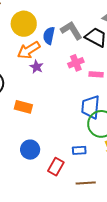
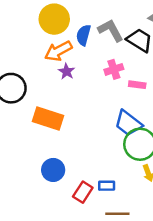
orange rectangle: (23, 107) -> (48, 119), size x1.4
blue trapezoid: (91, 107) -> (128, 123), turned -60
blue rectangle: (79, 150) -> (107, 186), moved

